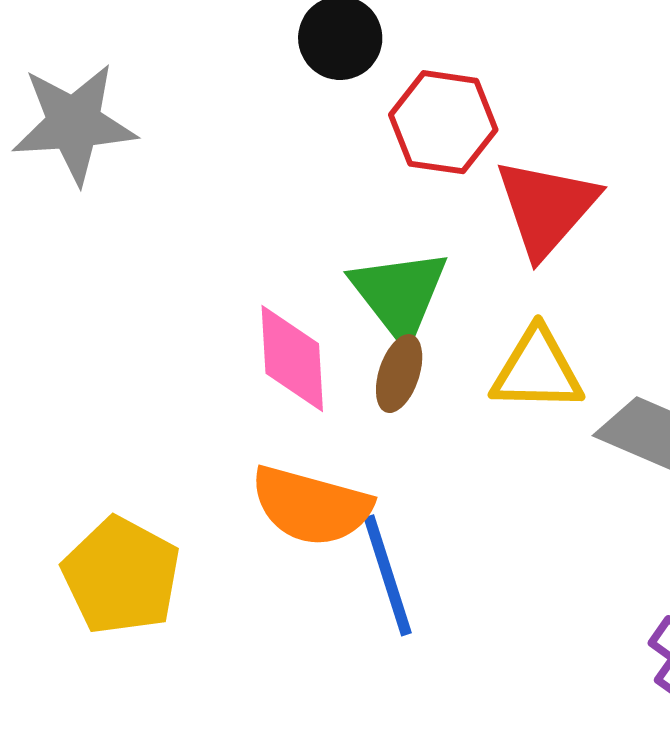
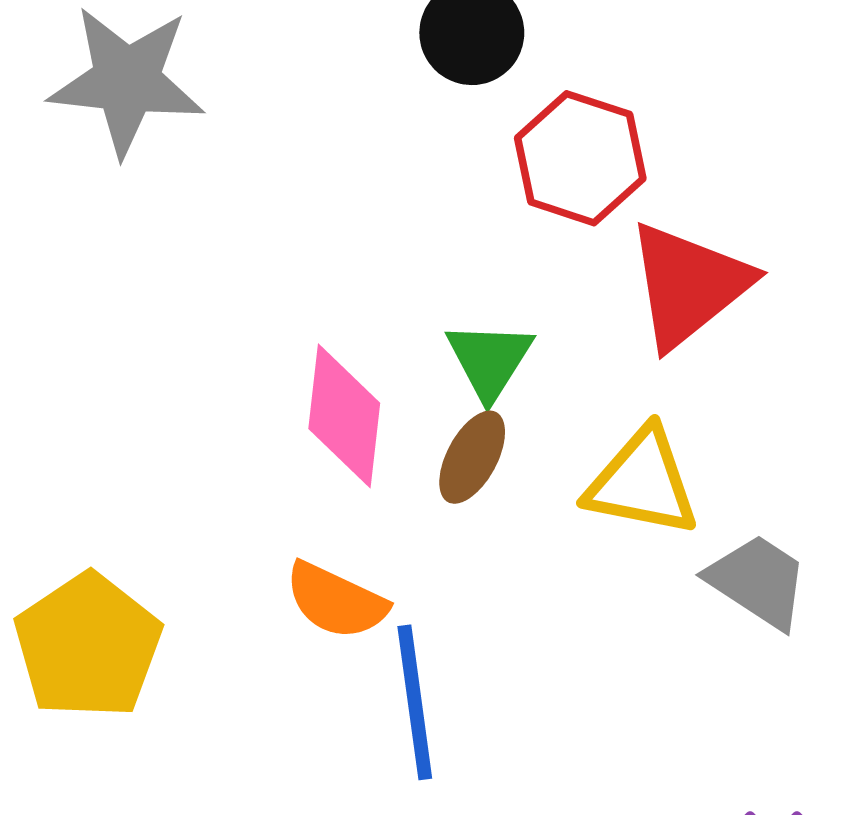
green triangle: (399, 294) -> (489, 360), size x0.7
orange semicircle: (311, 506) -> (336, 601), size x0.7

